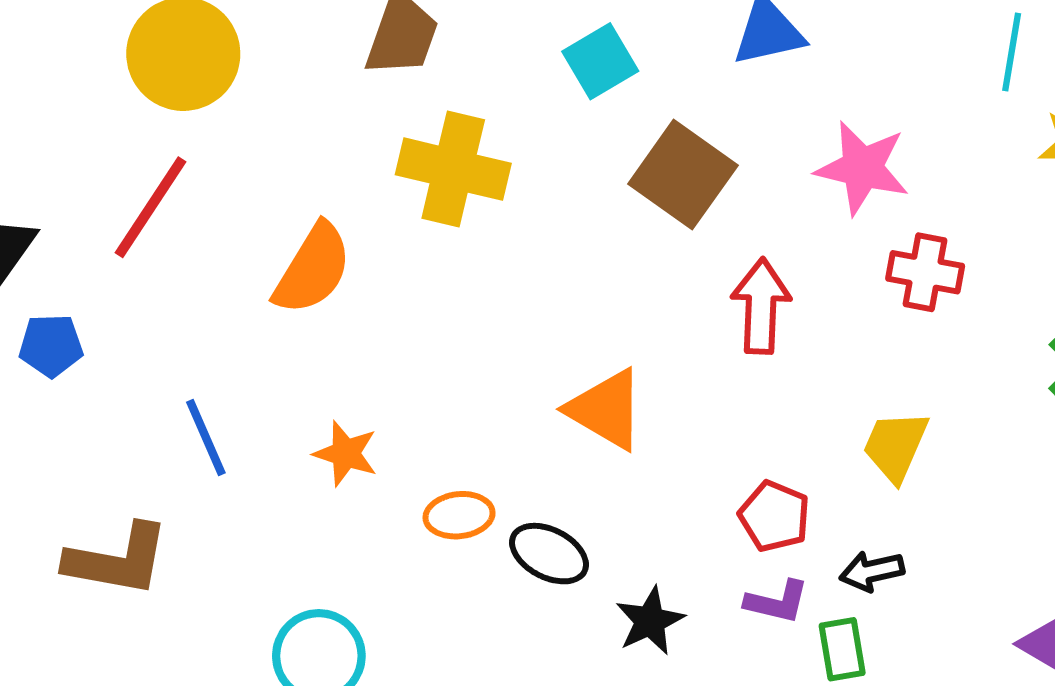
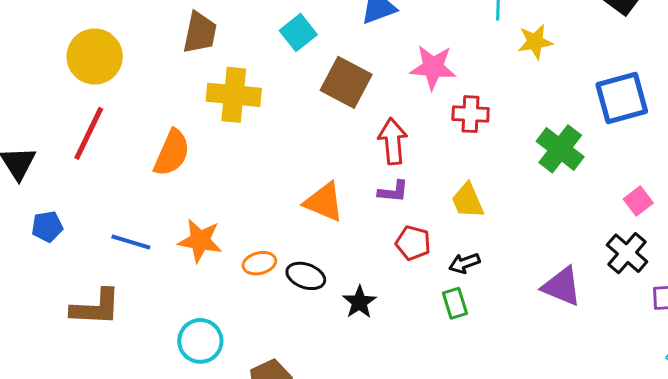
blue pentagon: (51, 345) -> (47, 227), moved
blue line: (206, 437) -> (131, 242), turned -42
yellow trapezoid: (895, 446) -> (468, 201), turned -39
orange star: (346, 453) -> (200, 241), size x1.4
purple L-shape: (777, 602) -> (393, 191), moved

